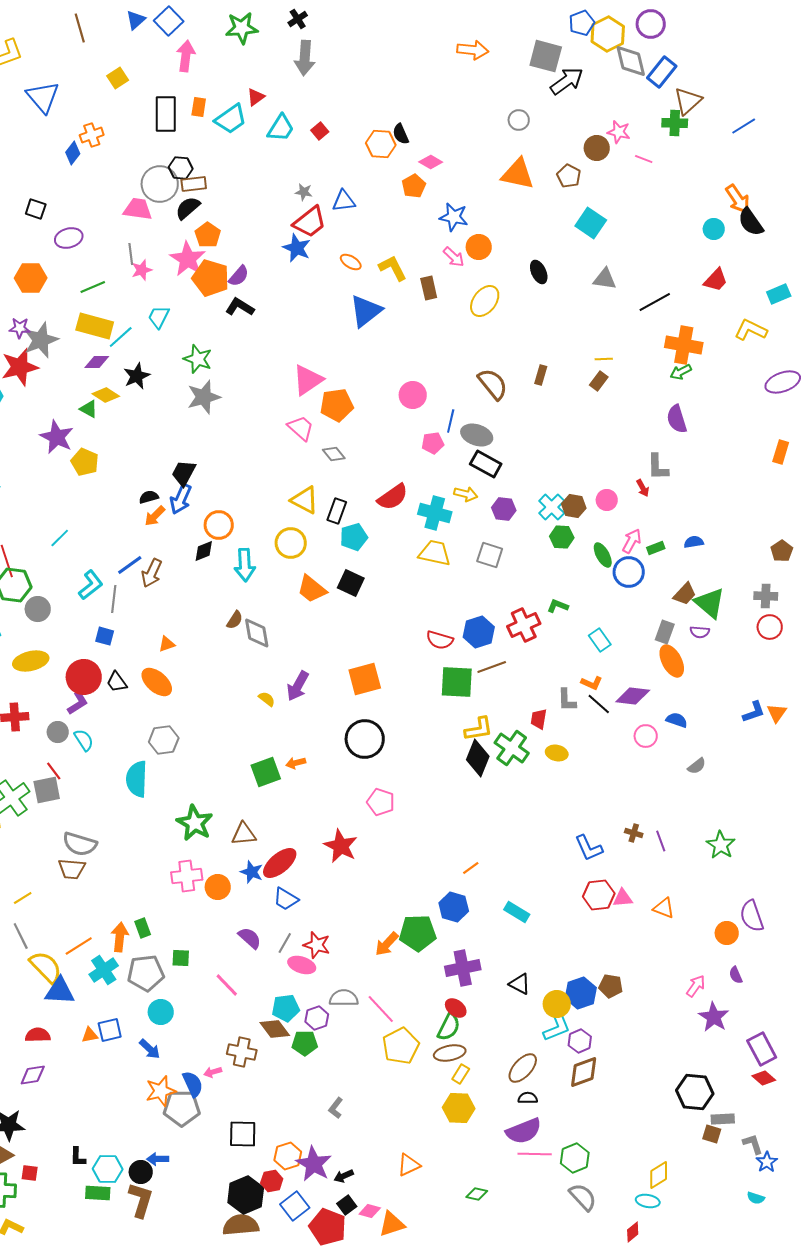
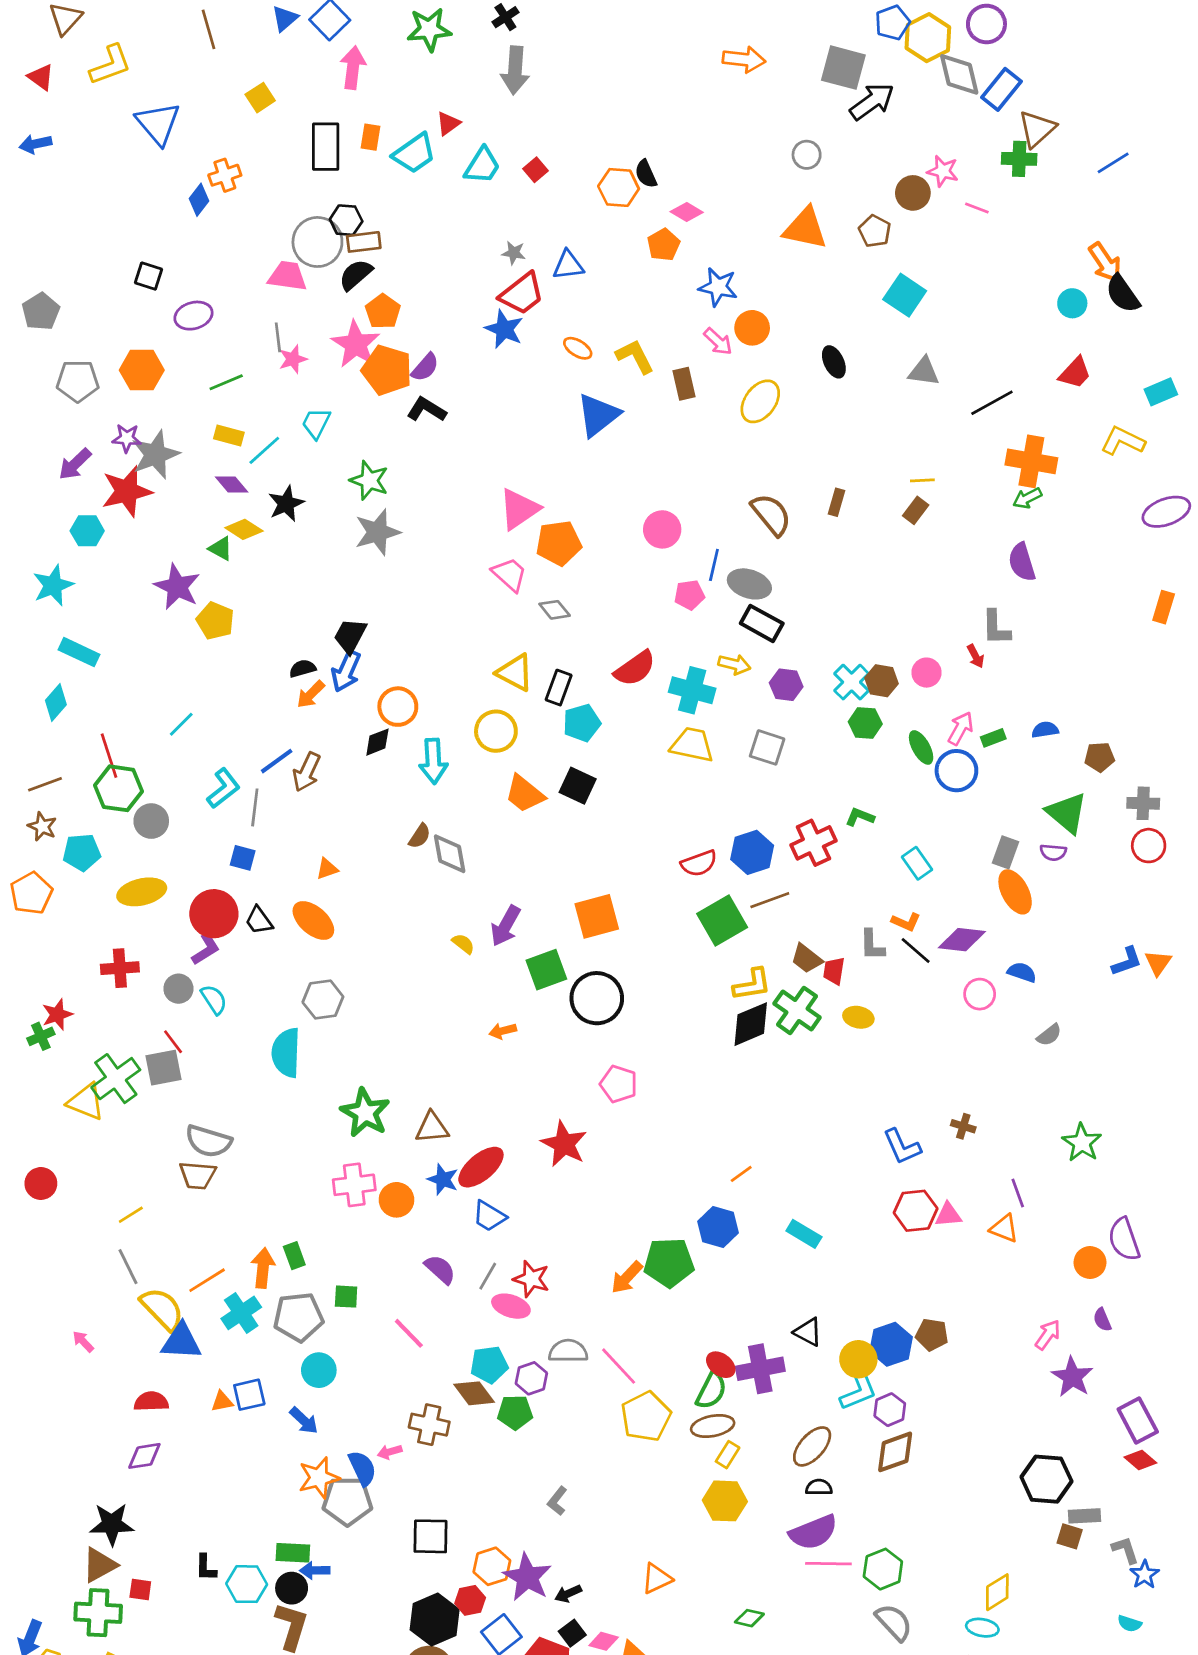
yellow rectangle: (95, 326) -> (229, 435), size x0.6
purple diamond: (97, 362) -> (232, 485), turned 50
brown pentagon: (782, 551) -> (1100, 757), moved, turned 30
brown trapezoid: (685, 594) -> (807, 959), moved, turned 85
red semicircle: (440, 640) -> (699, 863), turned -36
green square: (457, 682) -> (722, 921), turned -33
black diamond: (478, 758) -> (751, 1024), turned 45
green square: (266, 772) -> (546, 970), moved
purple line: (661, 841) -> (1018, 1193), moved
purple cross: (463, 968) -> (760, 1369), moved
green rectangle: (98, 1193) -> (293, 1553), moved

